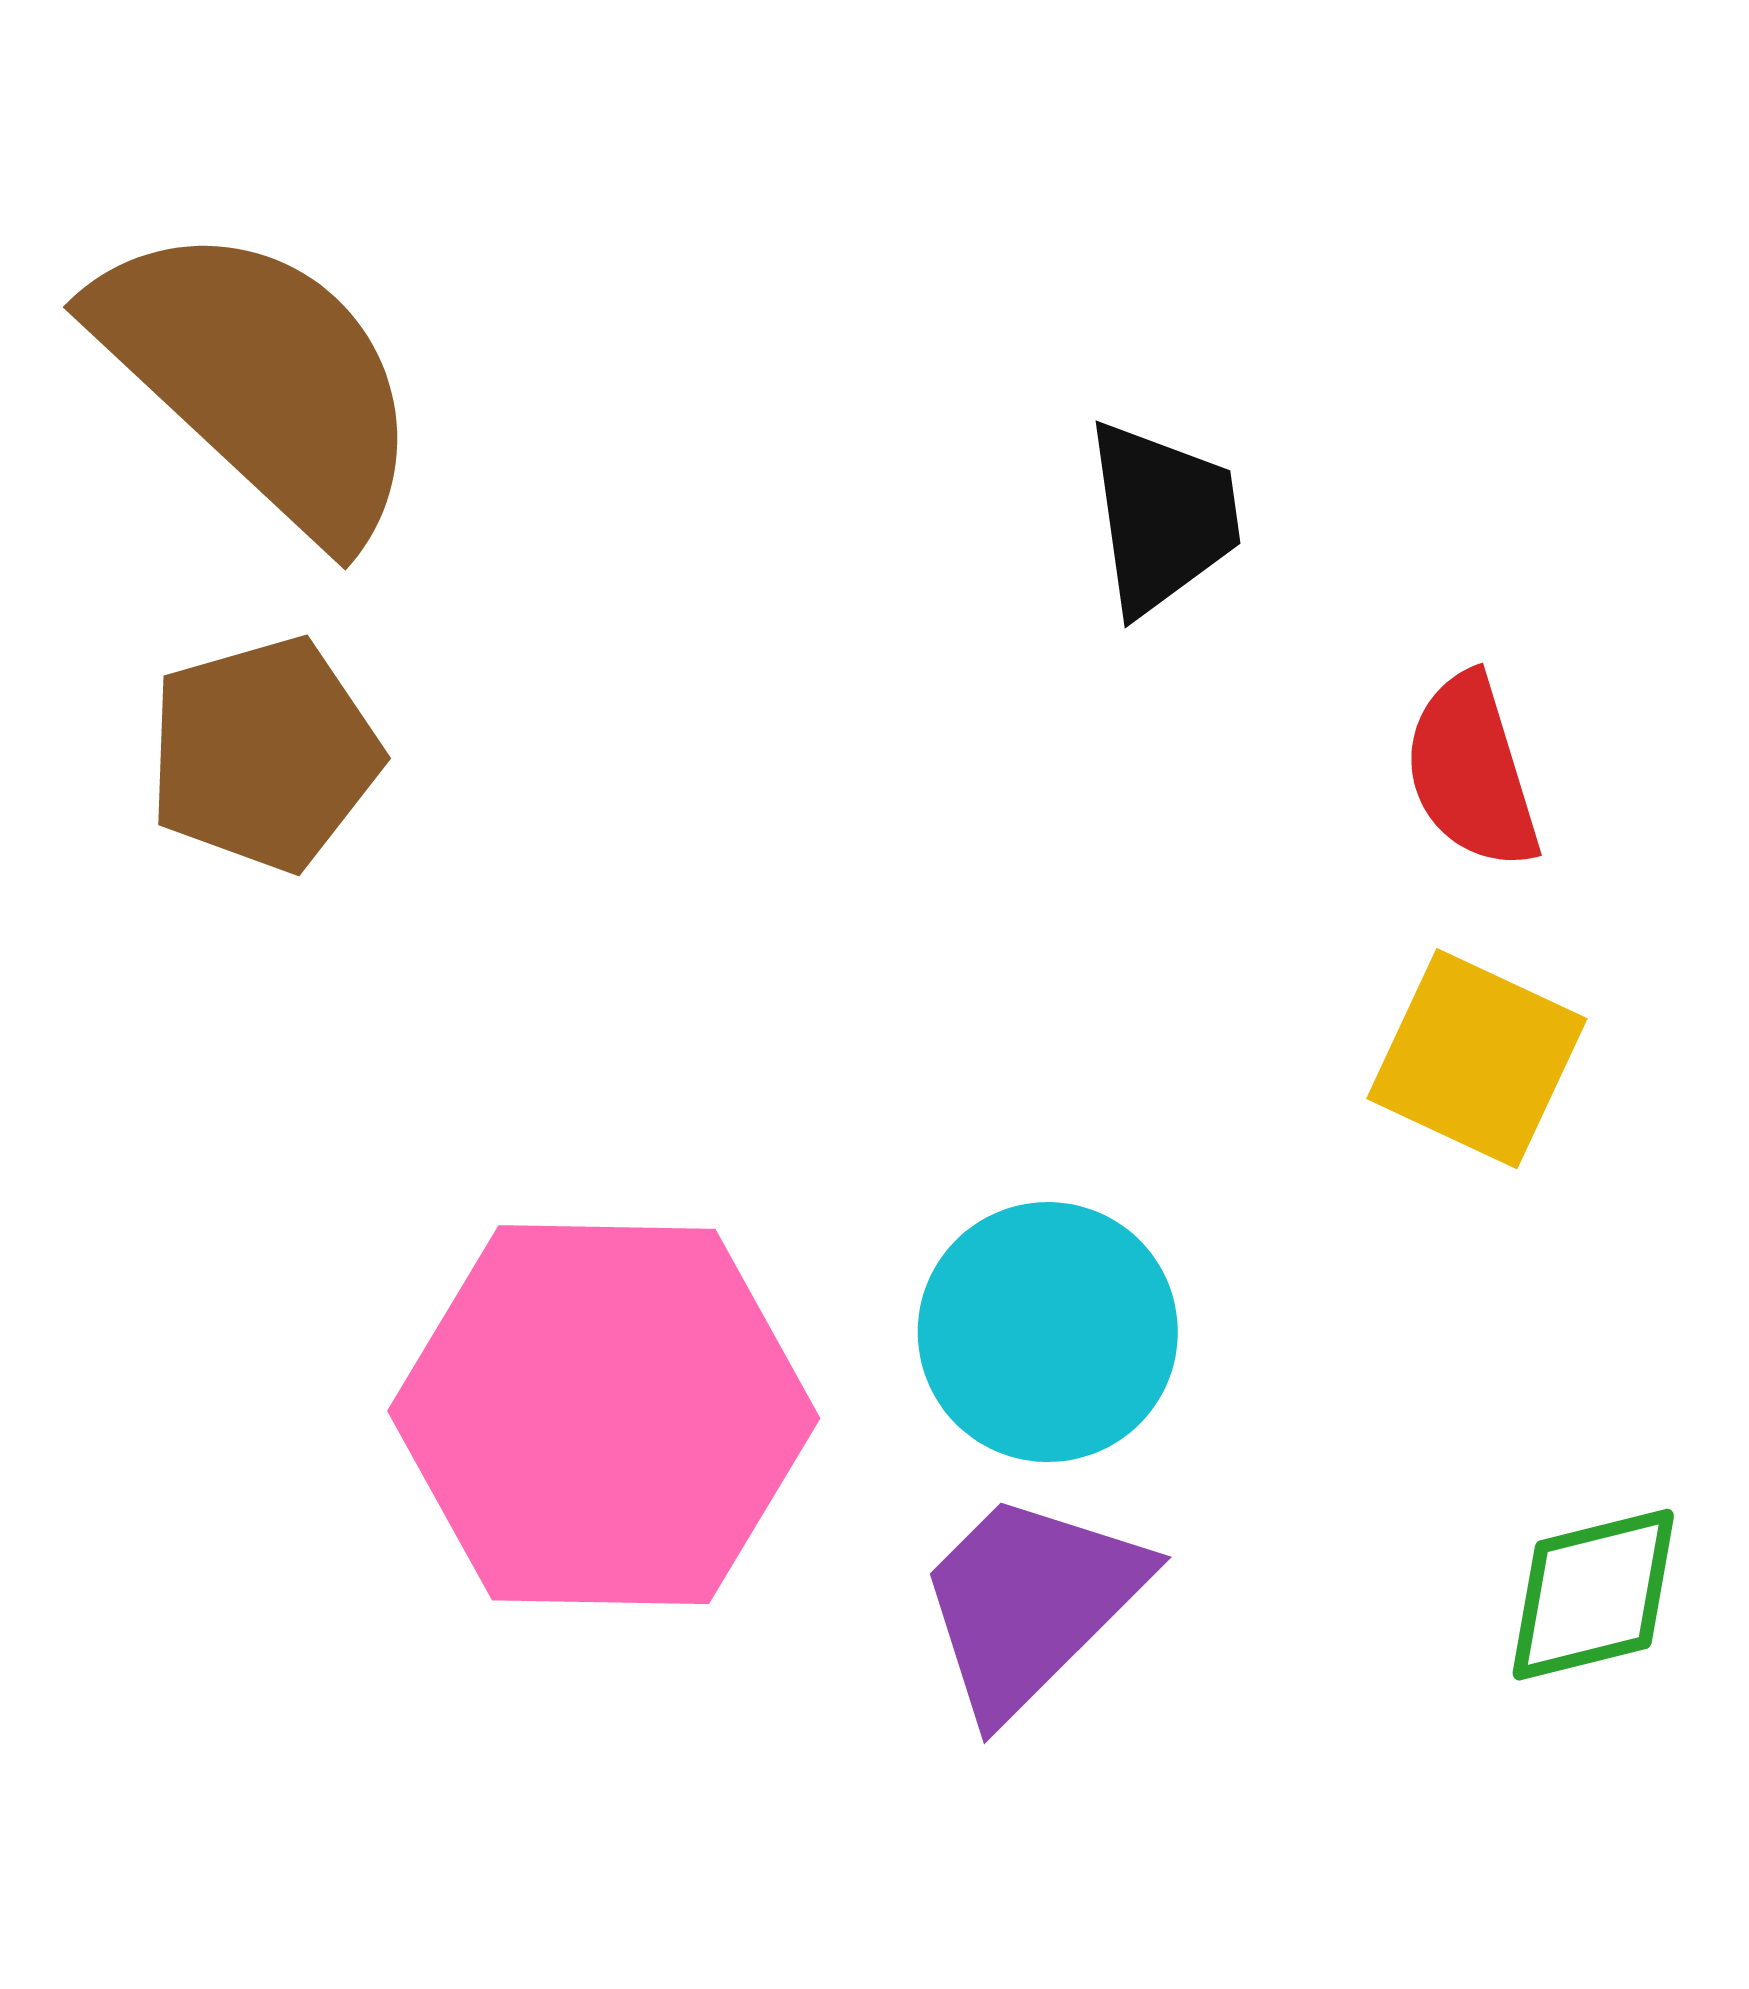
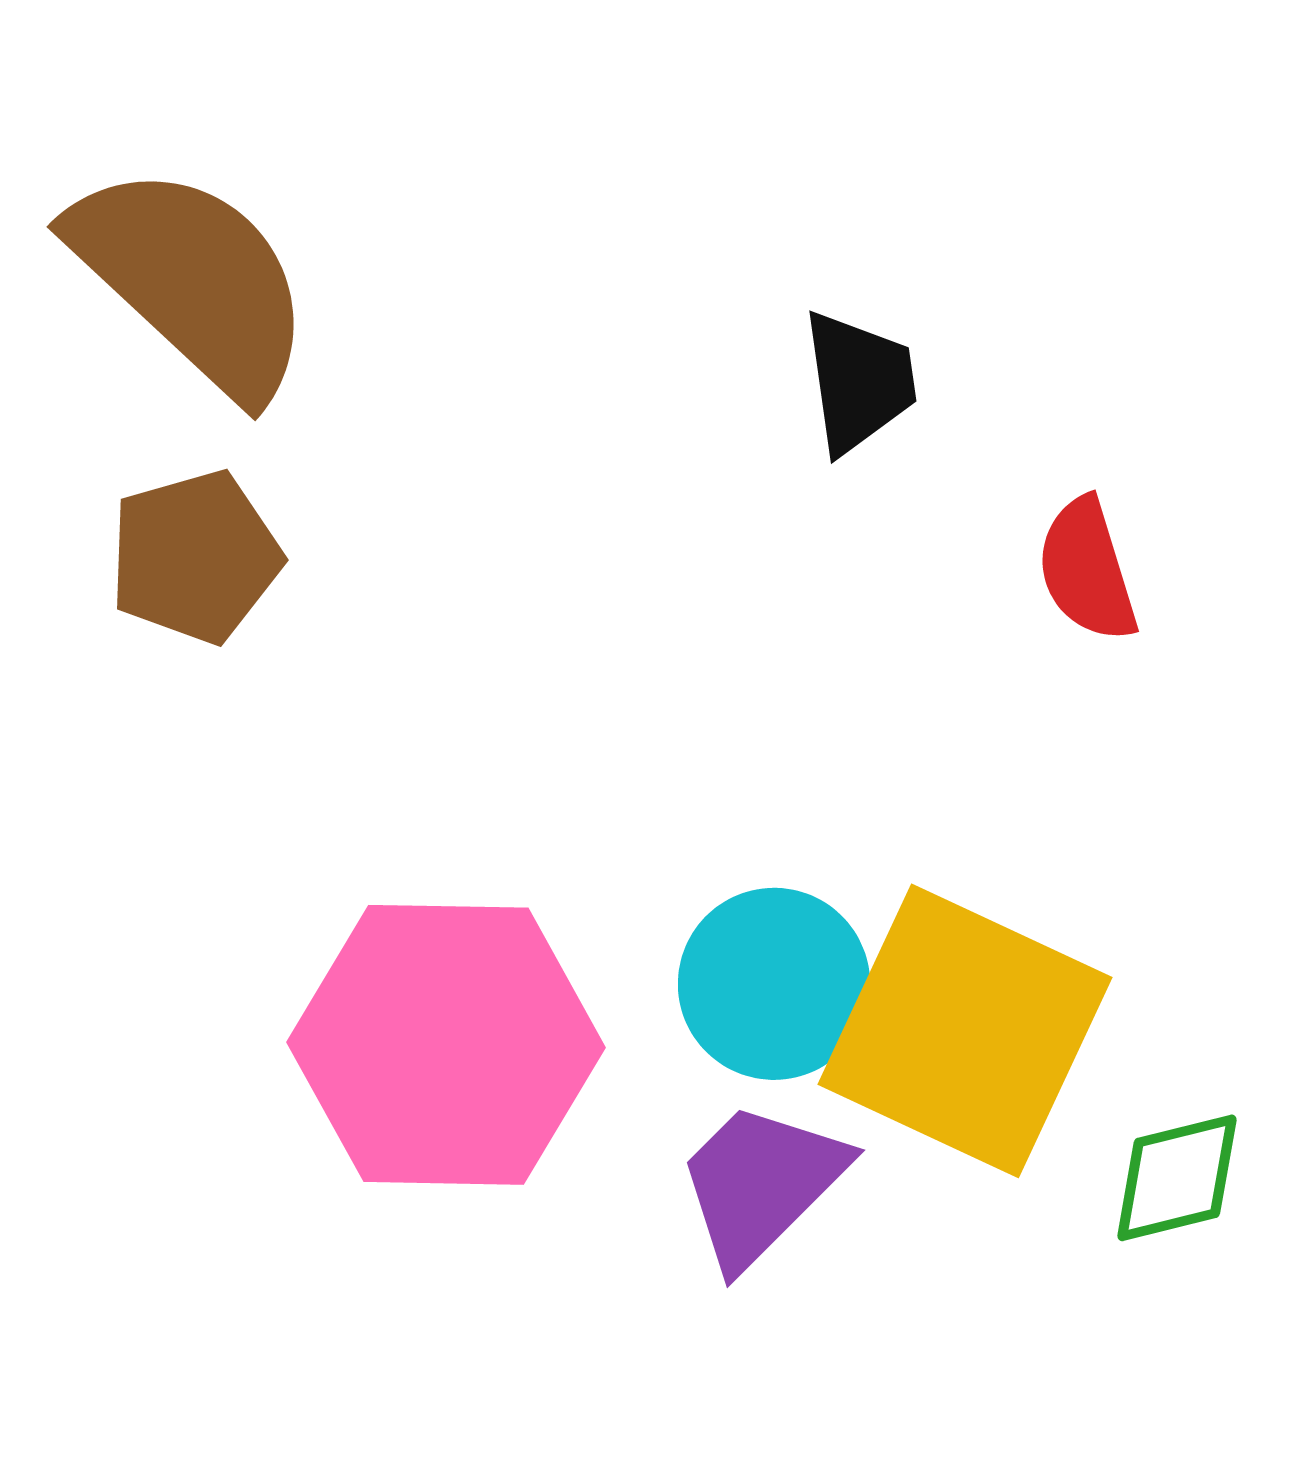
yellow square: (1477, 1059) -> (965, 1031), moved, size x1.8

